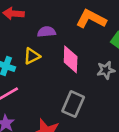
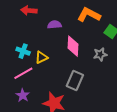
yellow triangle: (32, 56) -> (41, 57), moved

